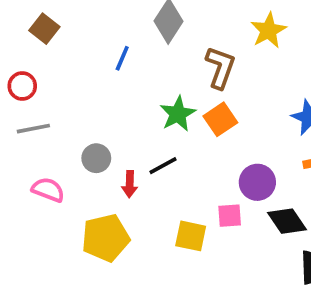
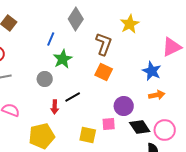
green star: (178, 114) -> (63, 59), moved
orange square: (220, 119) -> (104, 72), turned -30
gray circle: (96, 158) -> (45, 79), moved

